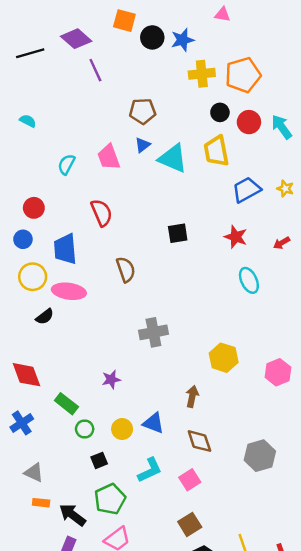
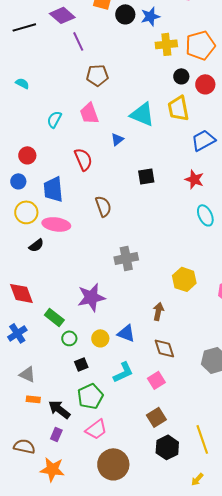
brown pentagon: (143, 111) -> (97, 75), moved
blue triangle: (143, 145) -> (117, 139), moved
purple star: (111, 379) -> (91, 297), size x1.8

